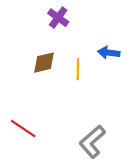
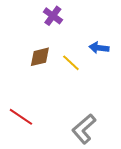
yellow line: (78, 69) -> (71, 63), turned -48

